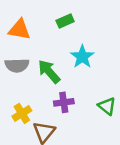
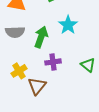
green arrow: (49, 72) -> (41, 37), turned 60

